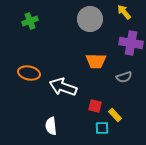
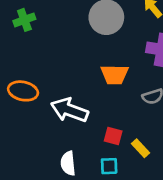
white semicircle: (51, 126) -> (68, 163), moved
cyan square: (102, 128) -> (109, 166), moved

